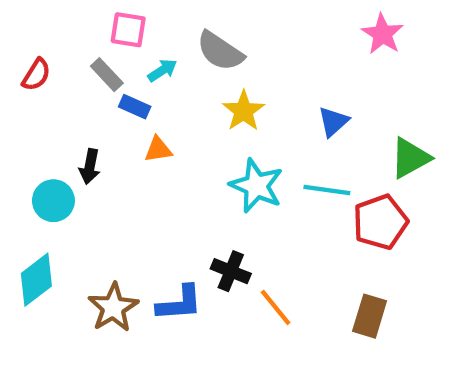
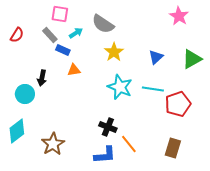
green triangle: (410, 158) -> (192, 59), moved
blue L-shape: (179, 303) -> (105, 155), moved

